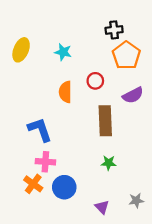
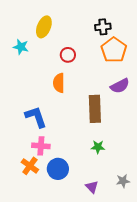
yellow ellipse: (21, 50) -> (44, 27), moved
cyan star: (63, 52) -> (21, 47), moved
red circle: (95, 81) -> (68, 55), moved

